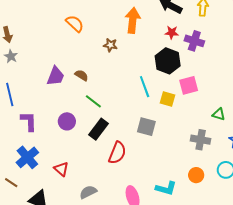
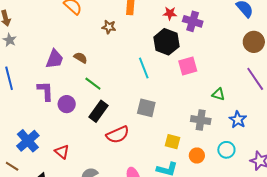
yellow square: (167, 99) -> (173, 142), moved
purple L-shape: (29, 121) -> (45, 91), moved
red semicircle: (117, 153) -> (118, 135), turned 45

